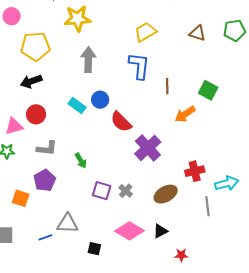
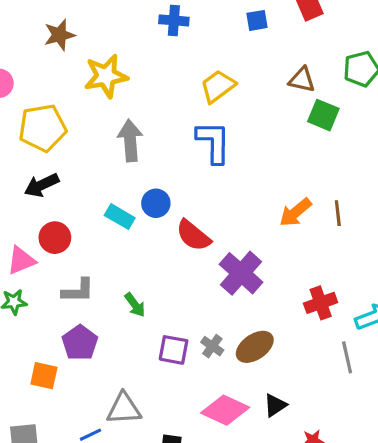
brown line: (167, 86) -> (338, 213), moved
green square: (208, 90) -> (323, 115), moved
brown ellipse: (166, 194) -> (255, 347), moved

